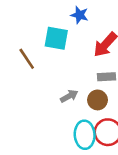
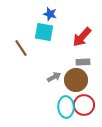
blue star: (79, 15) -> (50, 14), moved
brown circle: (98, 100) -> (76, 80), size x1.5

